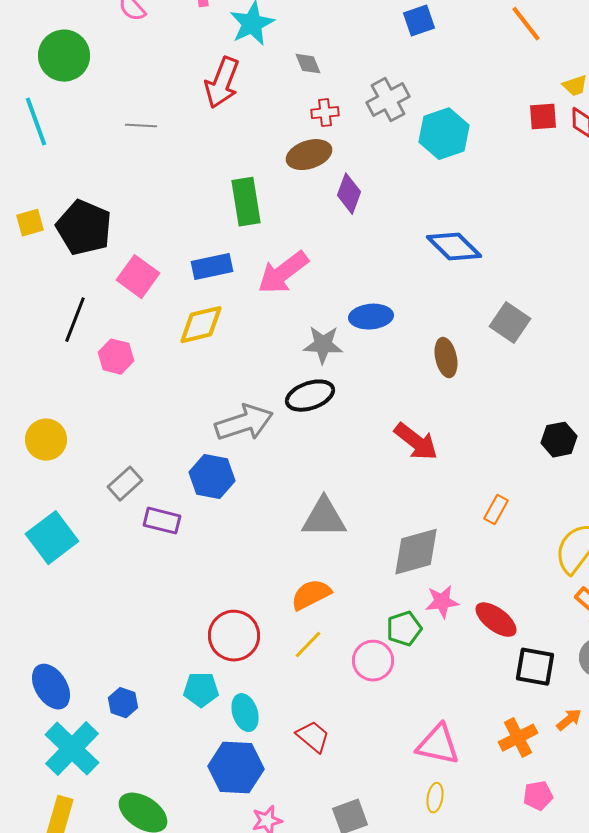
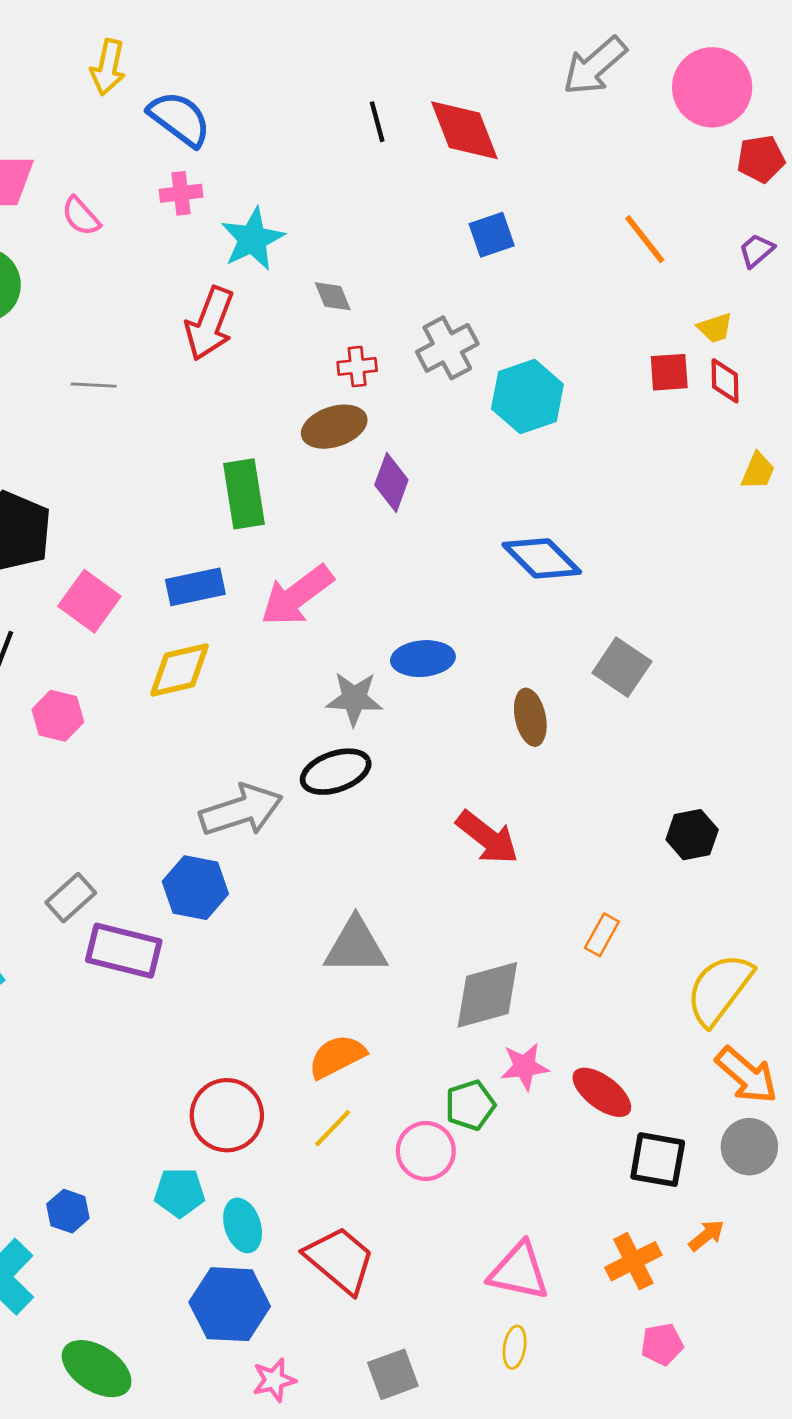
purple rectangle: (162, 521) -> (124, 951), size x1.4
red trapezoid: (313, 737) -> (340, 1260), size x1.5

